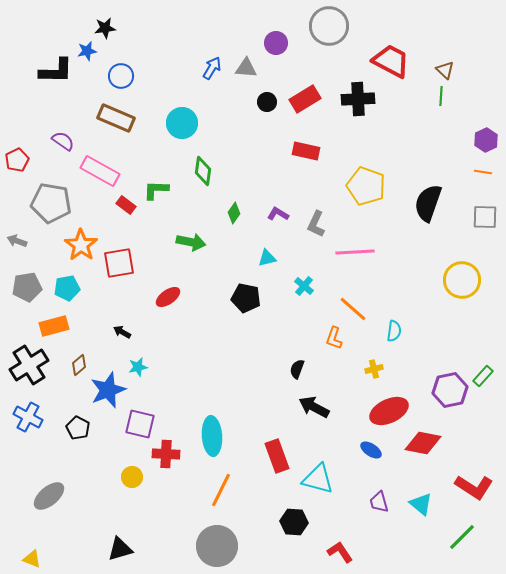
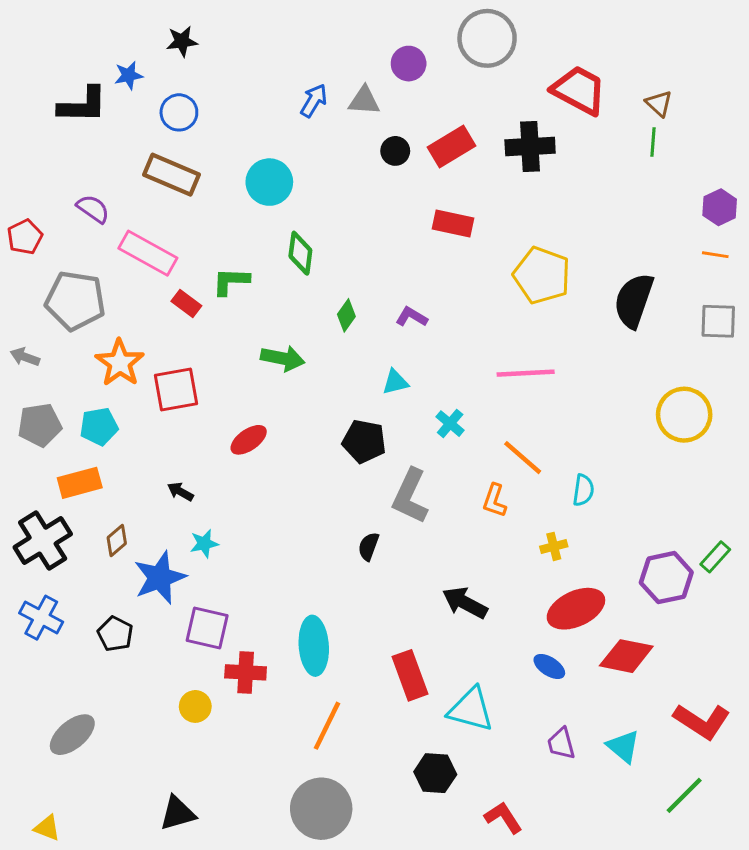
black star: (105, 28) -> (182, 41), moved
gray L-shape: (316, 224) -> (410, 496), moved, size x1.4
black semicircle: (297, 369) -> (369, 546), moved

